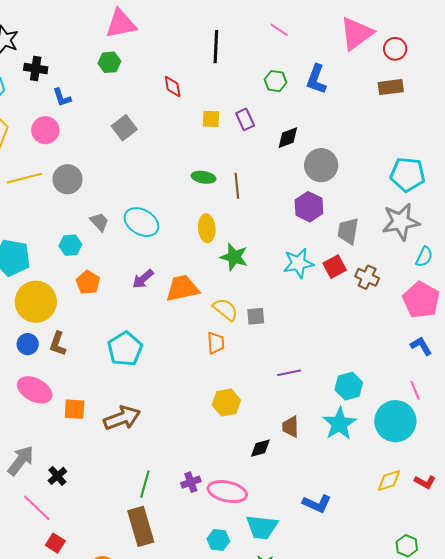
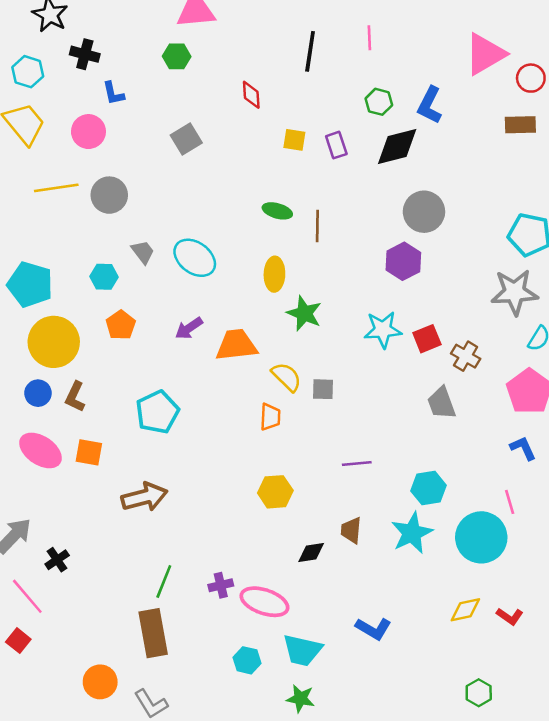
pink line: (279, 30) -> (369, 38), moved, turned 48
black diamond: (288, 138) -> (397, 147), moved, size x1.5
gray trapezoid: (348, 231) -> (441, 403), moved, turned -36
orange square: (75, 409) -> (89, 452), moved
red square: (55, 543) -> (18, 641), moved

